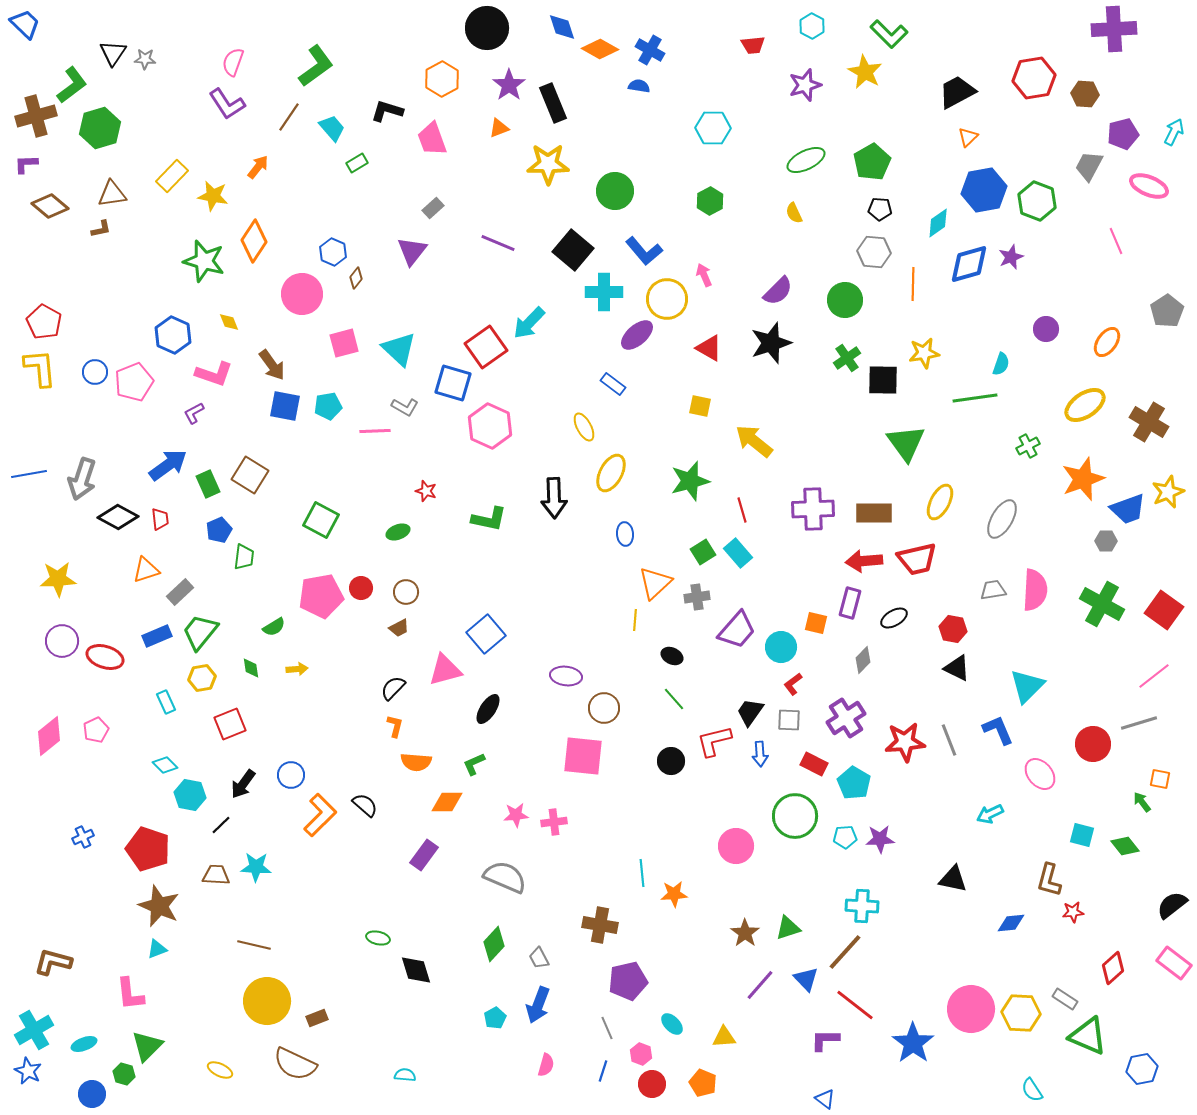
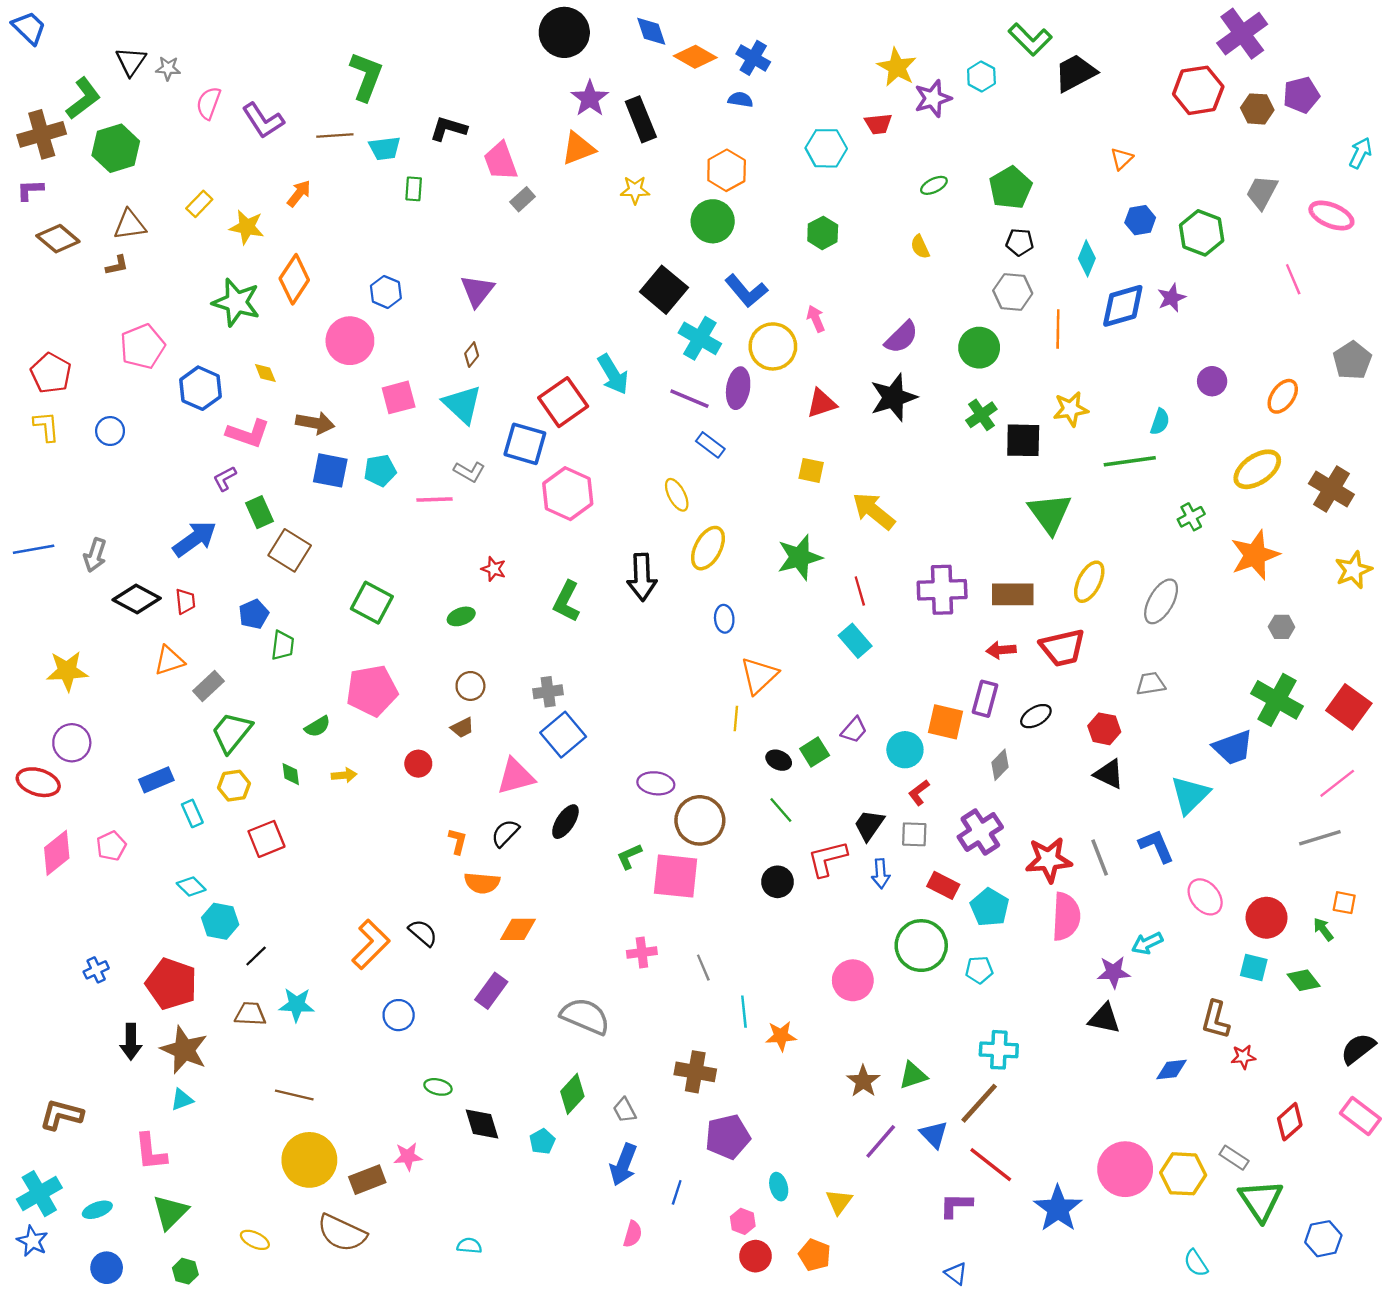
cyan hexagon: (812, 26) -> (981, 76), moved
purple cross: (1114, 29) -> (1242, 34), moved, turned -33
red trapezoid: (753, 45) -> (878, 124), moved
pink semicircle: (233, 62) -> (209, 103), moved
green L-shape: (316, 66) -> (366, 76), turned -33
yellow star: (865, 72) -> (897, 67), moved
orange hexagon: (442, 79) -> (727, 170), moved
black trapezoid: (957, 92) -> (1075, 73), moved
brown line: (289, 117) -> (335, 136), turned 52
cyan trapezoid: (332, 128) -> (385, 148), turned 124
orange triangle: (499, 128) -> (578, 148), size x1.5
purple pentagon: (1123, 134) -> (1301, 95), moved
green ellipse: (806, 160) -> (934, 185), size x0.6
green rectangle: (357, 163) -> (414, 189), turned -55
yellow star: (548, 164) -> (635, 190), size x0.6
yellow rectangle: (172, 176) -> (199, 204), size x0.7
blue hexagon: (984, 190) -> (1140, 220), size x0.6
gray rectangle: (433, 208) -> (523, 199), moved
cyan diamond: (938, 223) -> (1087, 258), turned -32
purple line: (498, 243) -> (689, 399), moved
brown diamond: (356, 278) -> (472, 355), moved
cyan cross: (604, 292) -> (700, 338), turned 30
cyan arrow: (529, 323) -> (613, 374), turned -75
purple ellipse: (637, 335) -> (738, 388), turned -40
red triangle: (709, 348) -> (822, 403), turned -48
brown arrow: (272, 365) -> (315, 423), turned -44
yellow L-shape: (40, 368) -> (46, 426), size x0.7
pink pentagon: (134, 382) -> (142, 346), moved
gray arrow: (82, 479) -> (95, 555), size x0.7
green rectangle: (208, 484) -> (260, 512), moved
blue trapezoid: (1128, 509) -> (1233, 747), moved
green L-shape: (489, 519) -> (567, 601), turned 105
green square: (703, 552) -> (815, 752), moved
red arrow: (864, 561) -> (1001, 650), size x0.7
red circle: (361, 588) -> (418, 764), moved
pink semicircle: (1035, 590) -> (1066, 917), moved
gray cross: (697, 597) -> (548, 692), moved
orange square: (816, 623) -> (946, 722), size x1.4
purple trapezoid: (737, 630) -> (854, 730), size x0.6
blue rectangle: (157, 636) -> (156, 780), moved
red ellipse: (105, 657) -> (38, 782), moved
black semicircle: (393, 688) -> (505, 833), moved
brown circle: (604, 708) -> (700, 820), size x1.4
red circle: (1093, 744) -> (1267, 918), moved
green L-shape: (474, 764) -> (629, 856), moved
blue circle: (291, 775) -> (399, 1015), moved
black arrow: (243, 784) -> (131, 1042), moved, turned -36
pink star: (516, 815) -> (408, 1156), moved
purple star: (880, 839) -> (1114, 972), moved
brown rectangle: (317, 1018) -> (367, 1180), size x1.4
cyan pentagon: (495, 1018) -> (542, 1141), moved
cyan ellipse: (672, 1024) -> (779, 1187), turned 30
gray line: (607, 1028) -> (703, 968), moved
green triangle: (1088, 1036) -> (1261, 1200), turned 33
yellow triangle: (724, 1037) -> (839, 1202), turned -50
blue line: (603, 1071) -> (677, 1192), moved
green hexagon: (124, 1074) -> (185, 1271), moved

